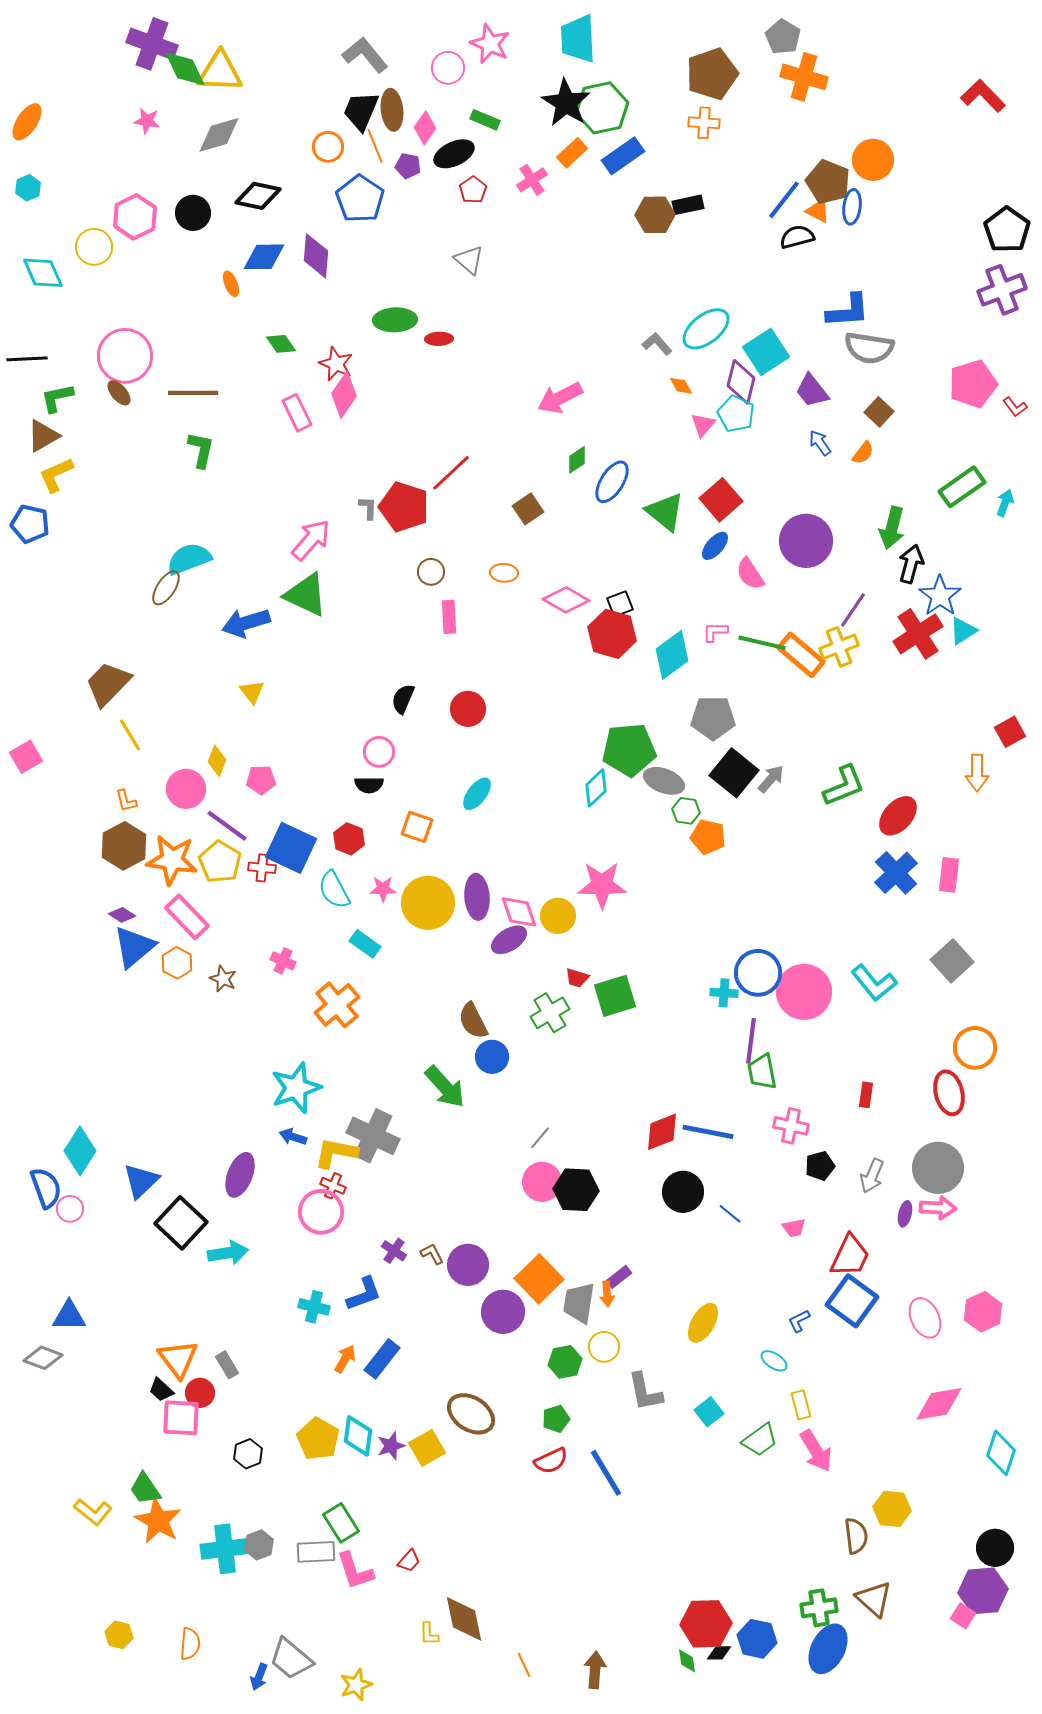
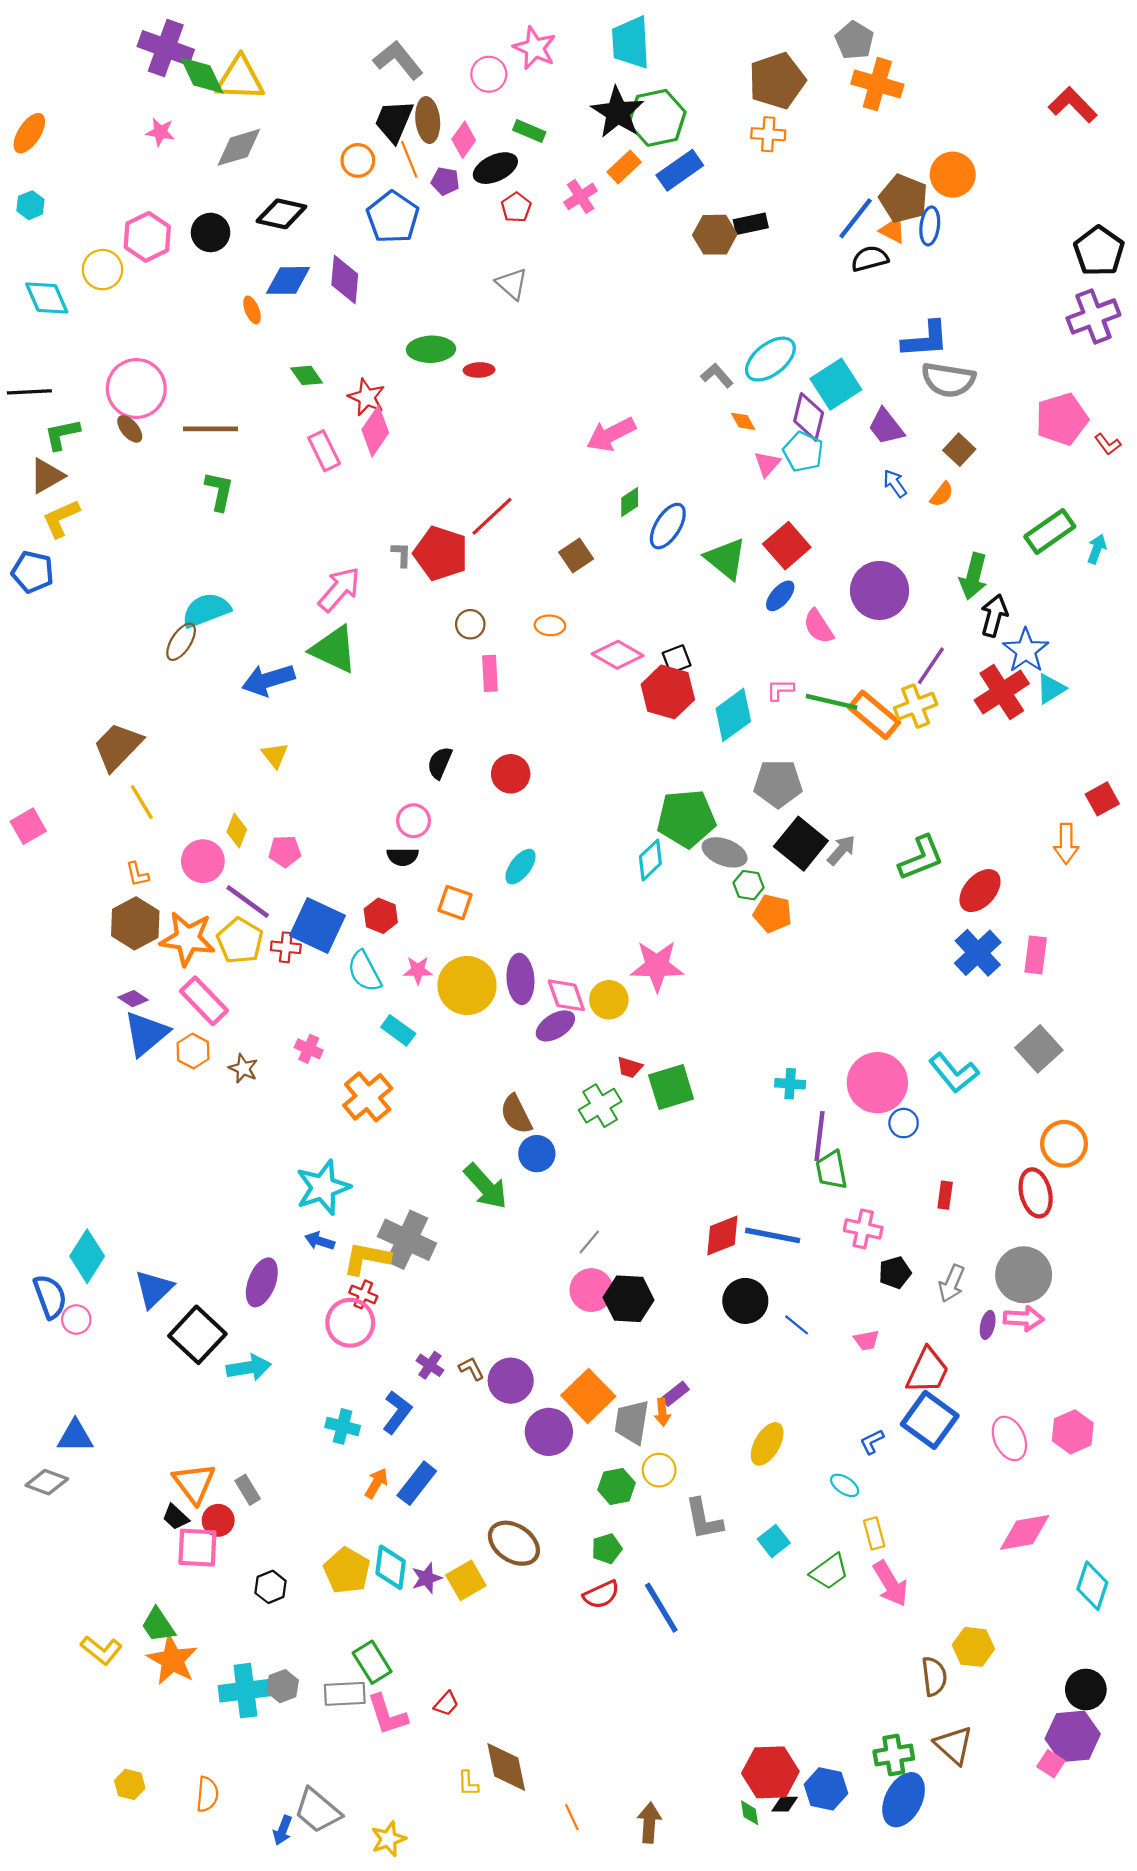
blue circle: (758, 973) -> (904, 1123), moved, size x0.6
blue L-shape: (364, 1294) -> (397, 1412), turned -33

